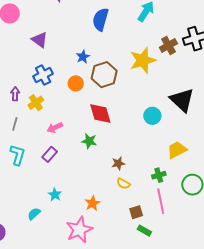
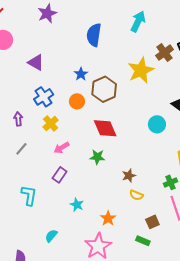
yellow cross: (36, 103) -> (51, 123), moved
gray line: (15, 124) -> (21, 149), turned 32
cyan L-shape: (18, 155) -> (29, 195), moved
cyan star: (55, 195) -> (77, 205), moved
green rectangle: (144, 231) -> (143, 241), moved

